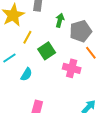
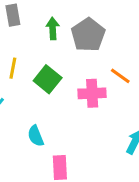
orange line: (91, 53) -> (120, 76), moved
cyan semicircle: (26, 74) -> (36, 136), moved, turned 144

